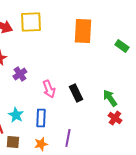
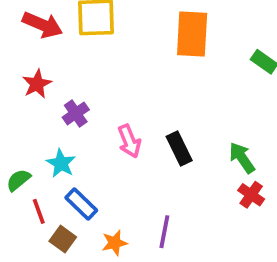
cyan star: (16, 115) -> (61, 163), moved
blue rectangle: (41, 118) -> (81, 204), moved, turned -48
brown square: (13, 142) -> (63, 239), turned 32

